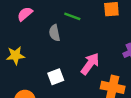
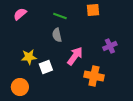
gray semicircle: (55, 33) -> (57, 35), moved
yellow star: (15, 55) -> (29, 57), moved

